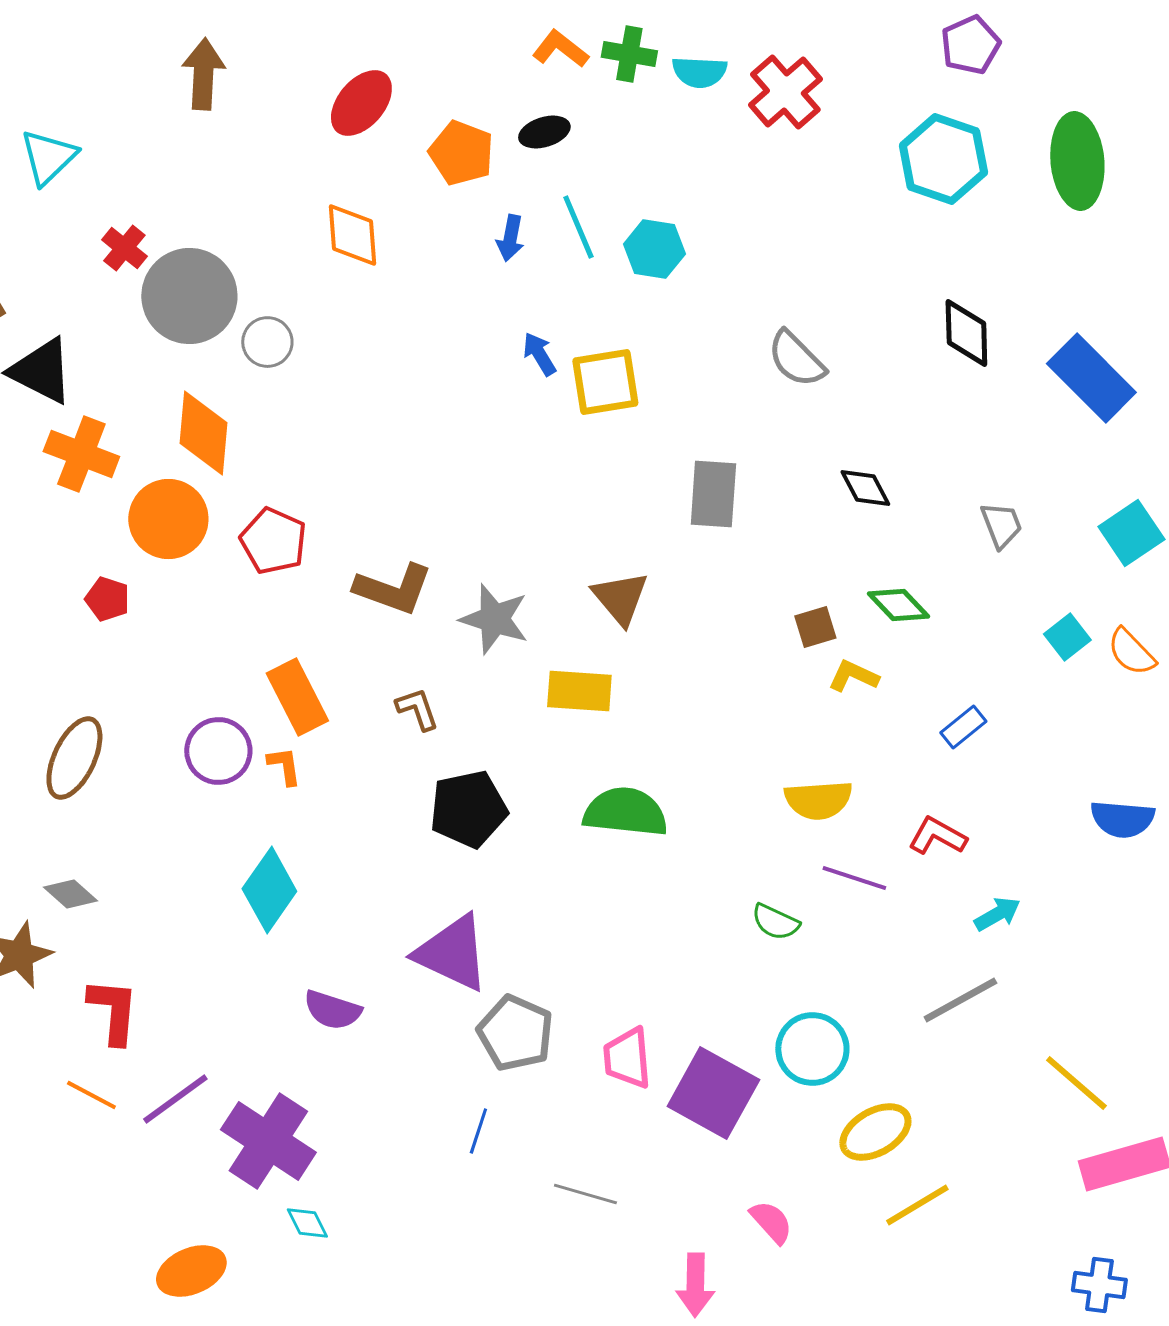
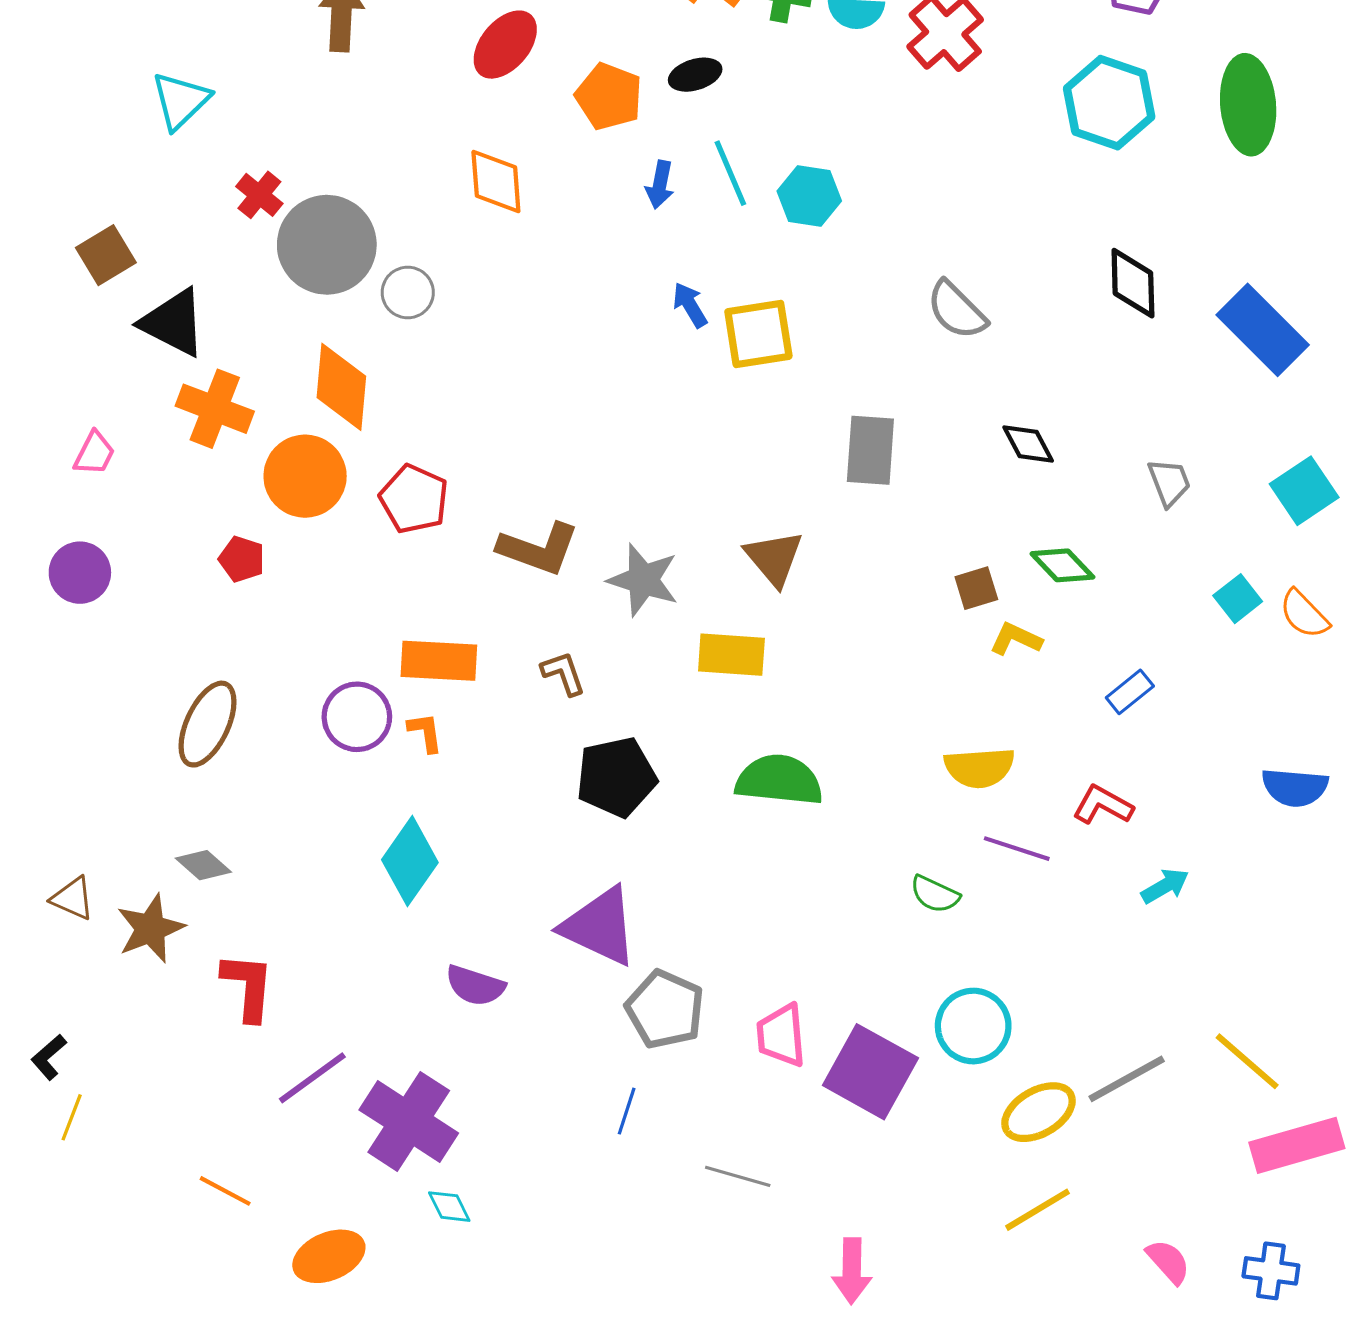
orange rectangle: (297, 697) -> (439, 661), turned -60
gray line: (960, 1000) -> (1127, 1079), moved
orange line: (91, 1095) -> (225, 1191), moved
yellow line: (917, 1205) -> (1037, 1210), moved
pink semicircle: (771, 1222) -> (1168, 1262), moved

